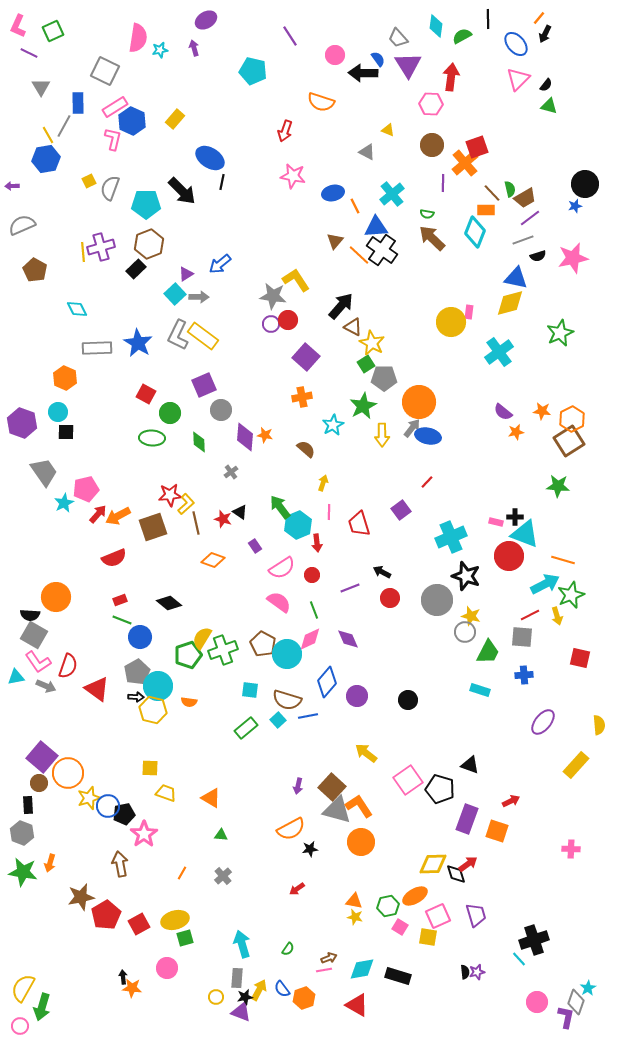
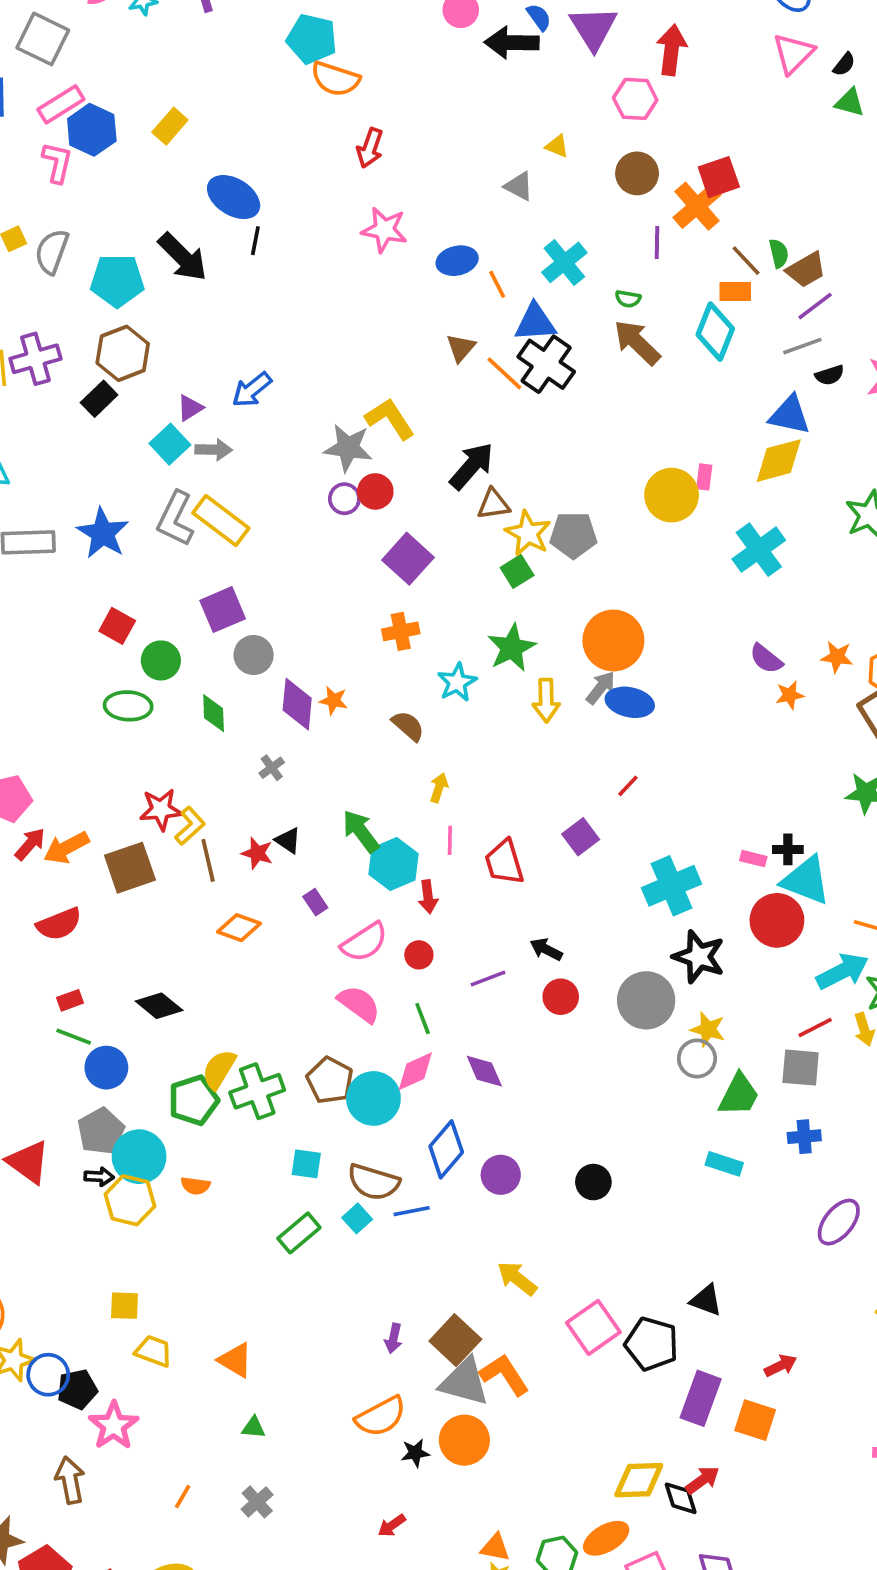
orange semicircle: (321, 102) -> (335, 79), moved
brown triangle: (353, 327) -> (493, 504), turned -36
gray pentagon: (384, 378) -> (573, 535), moved
orange circle: (361, 842) -> (464, 1440), moved

